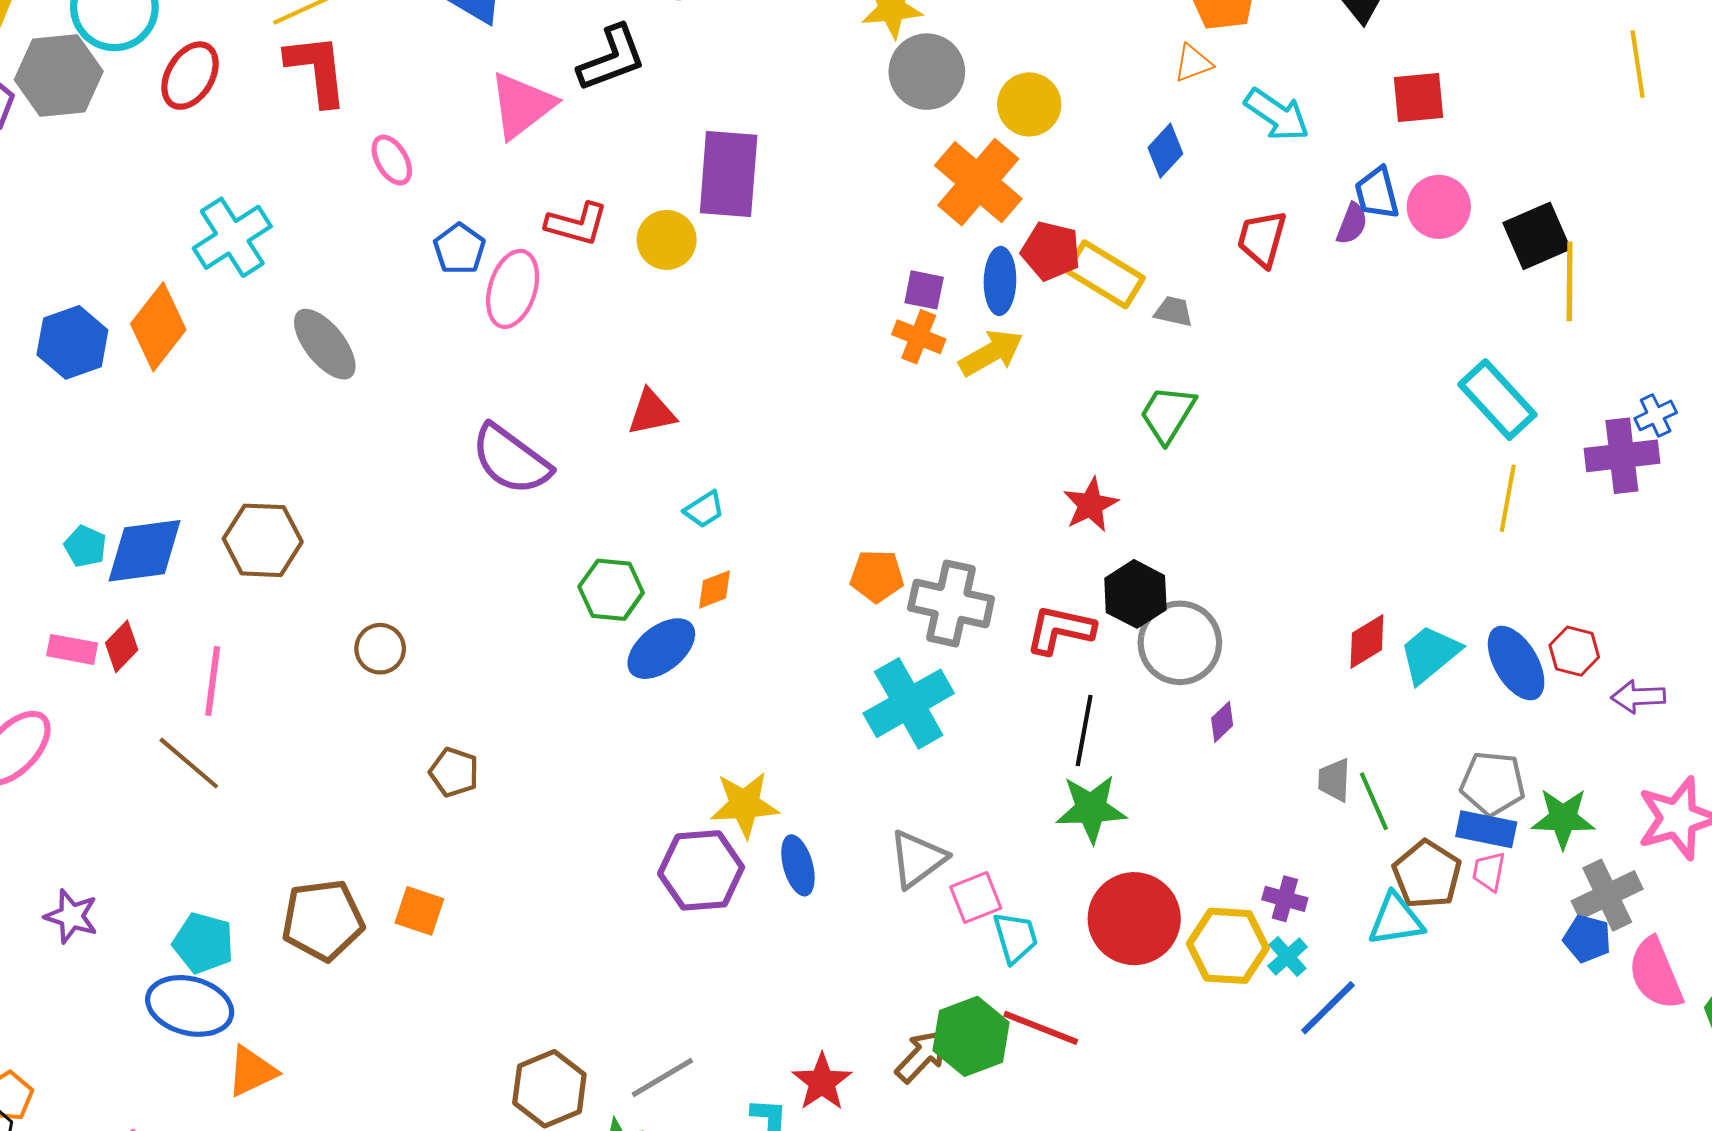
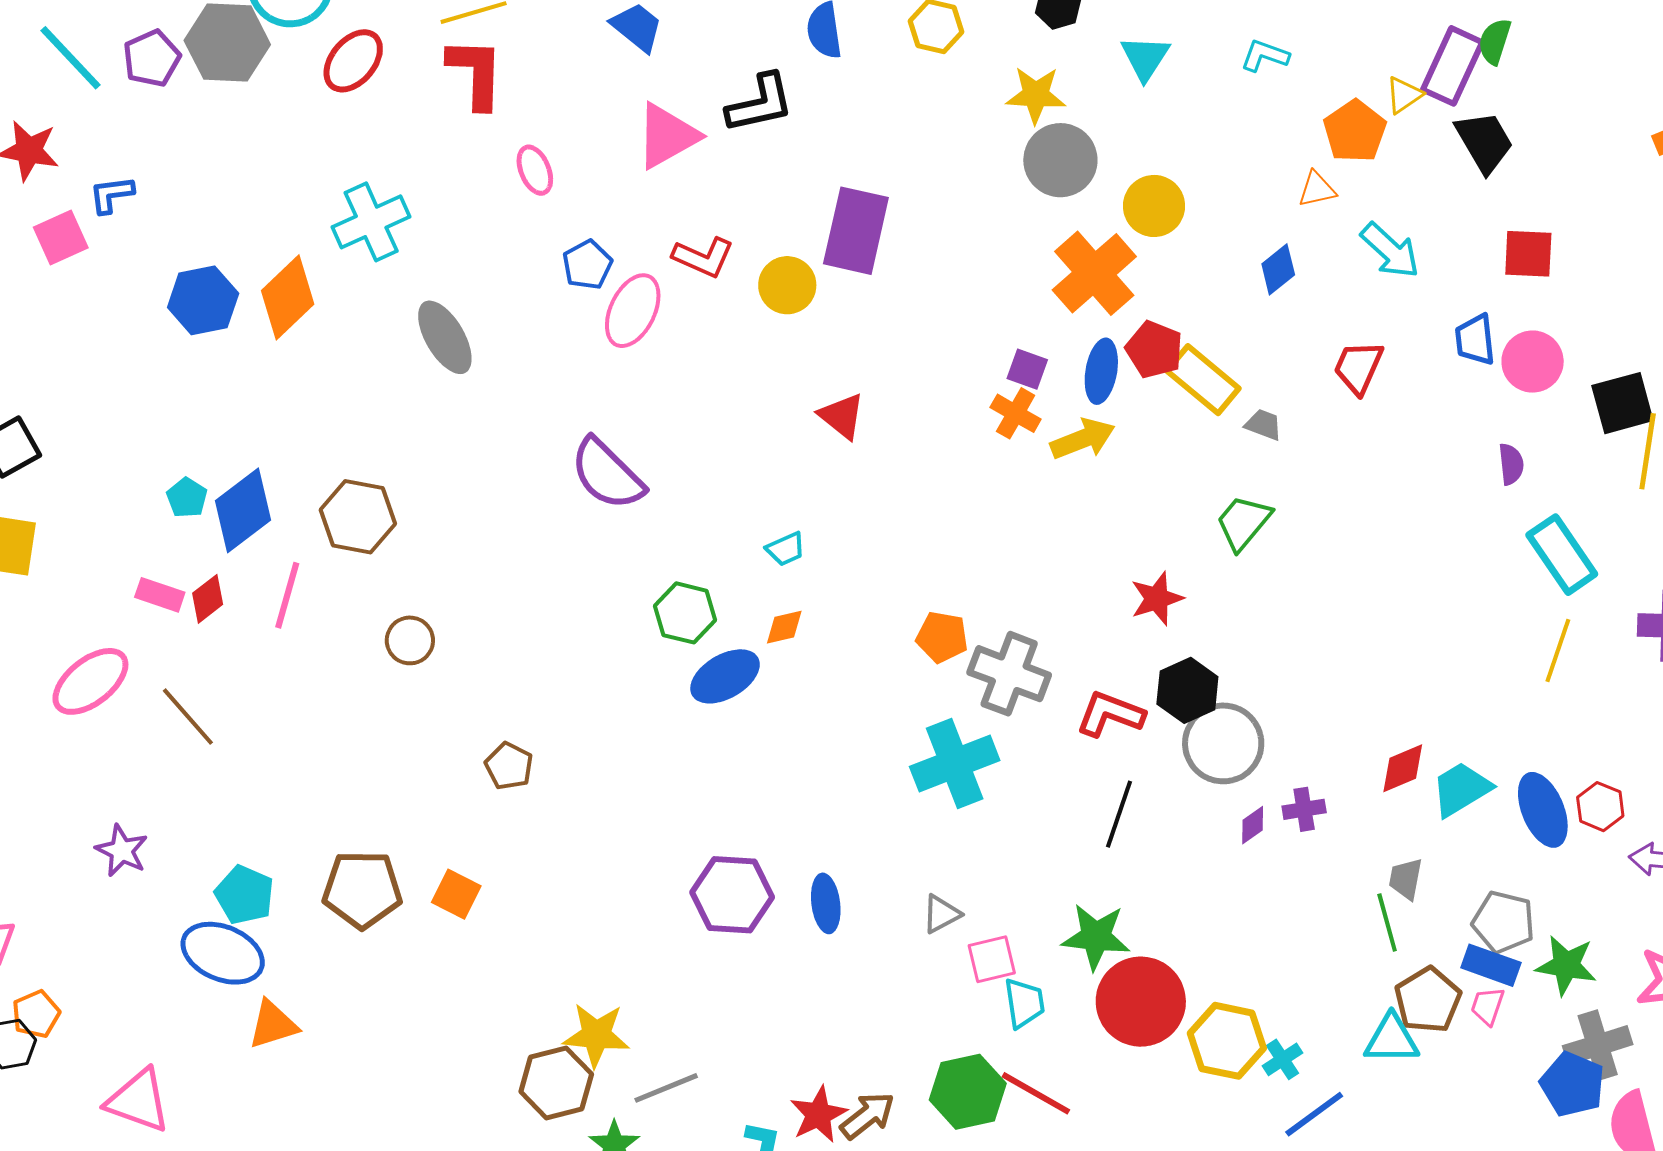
purple semicircle: (1352, 224) -> (1511, 464), moved, turned -36
red triangle: (652, 412) -> (842, 416), moved, turned 42
blue diamond: (144, 551) -> (243, 510), turned -38
brown circle: (380, 649) -> (410, 640), moved
pink line: (213, 681) -> (287, 595), moved
brown line: (189, 763) -> (188, 717), moved
gray trapezoid: (1334, 780) -> (1406, 879), moved
yellow star: (745, 805) -> (596, 1035), moved
green star: (1091, 809) -> (1096, 937), moved
gray triangle: (917, 859) -> (941, 914), size x0.7
purple cross: (1285, 899) -> (1304, 809), moved, turned -33
blue pentagon: (1587, 939) -> (1572, 1084), size x1.4
brown arrow: (922, 1056) -> (868, 1116), moved

